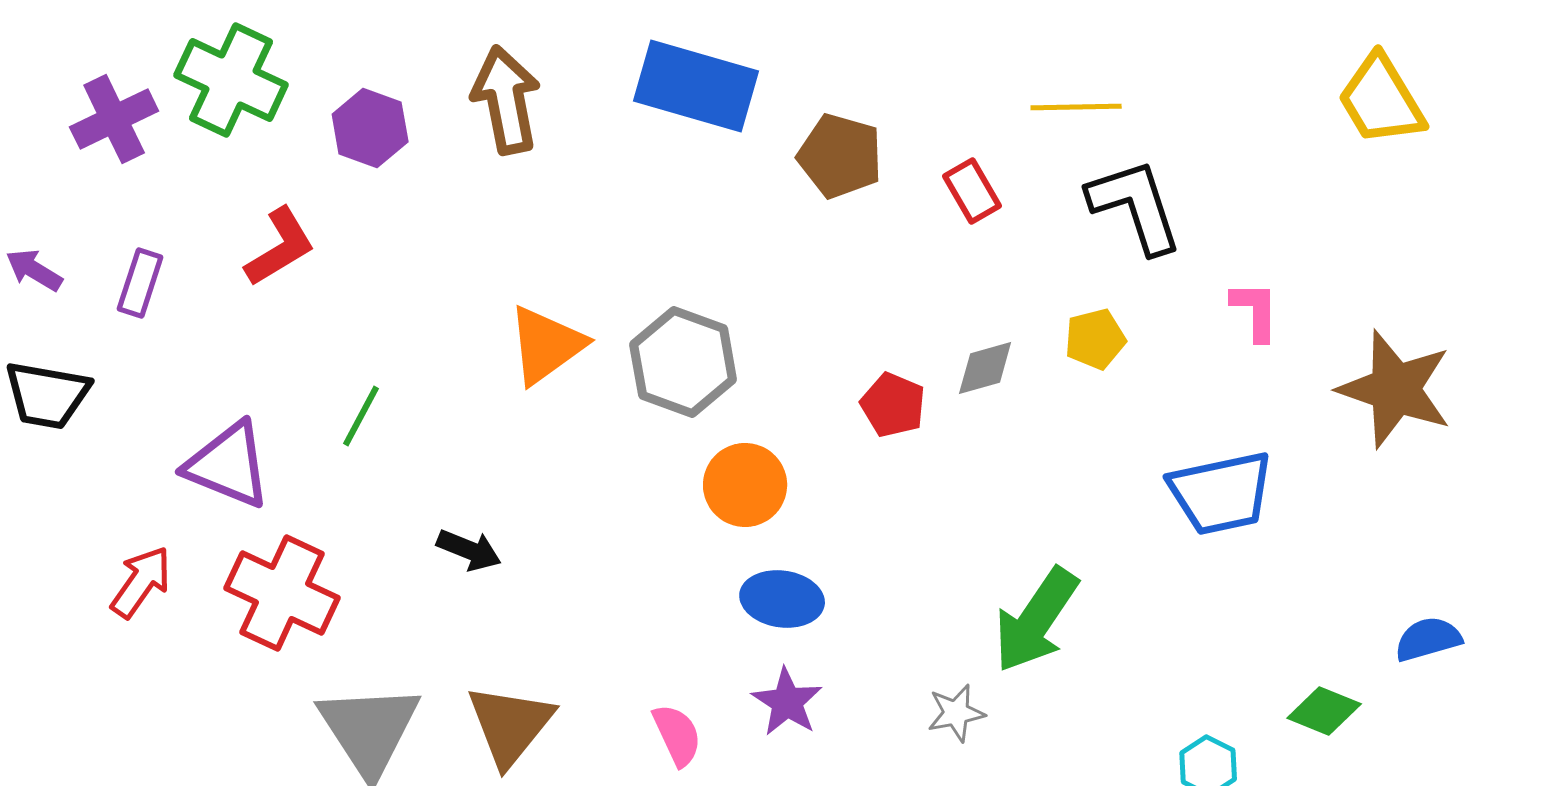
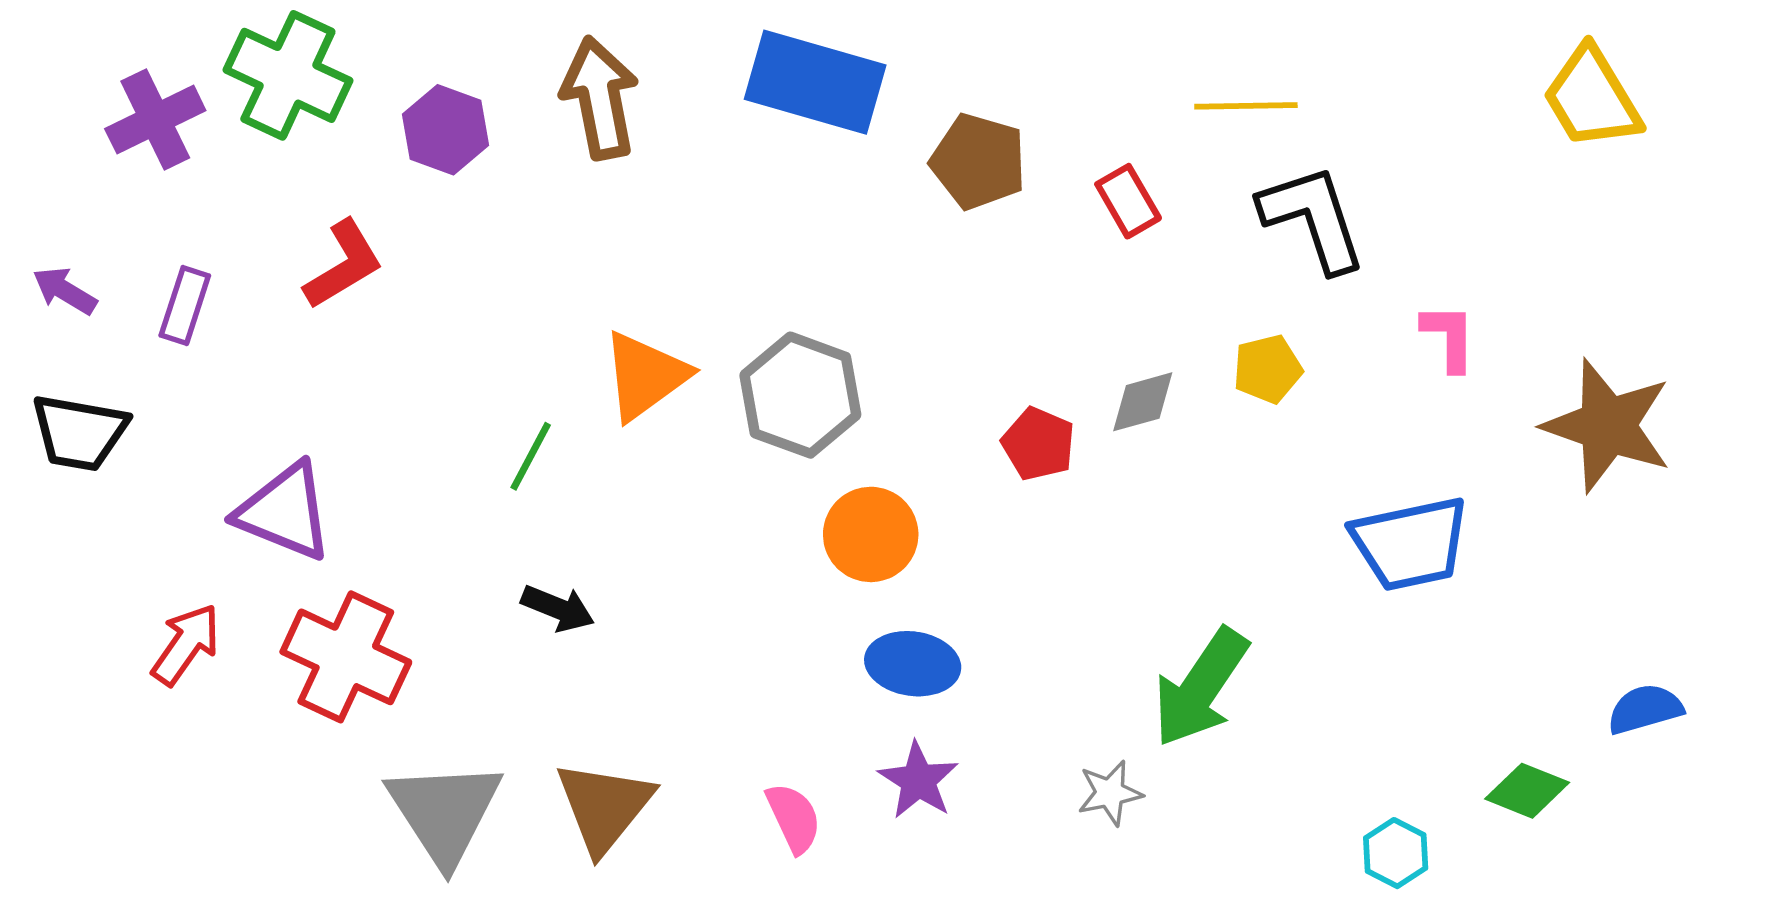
green line: (361, 416) -> (531, 456), moved

